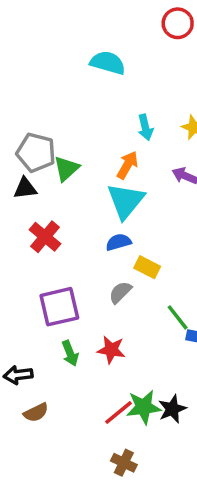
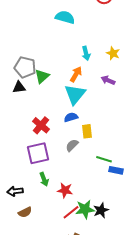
red cross: (45, 237) -> (41, 125), moved
yellow rectangle: (147, 267) -> (87, 131), turned 56
green line: (178, 317) -> (104, 159), turned -35
red star: (111, 350) -> (65, 190), moved

